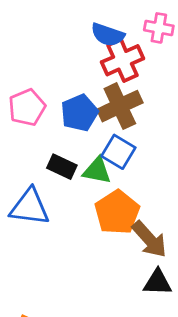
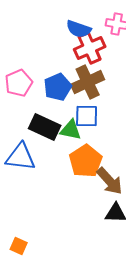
blue square: (118, 152) -> (87, 116), turned -30
black rectangle: (62, 167) -> (45, 127), size x1.4

